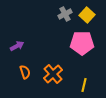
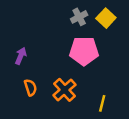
pink pentagon: (82, 43) -> (84, 51), moved
purple arrow: (17, 46) -> (21, 56), turned -40

